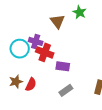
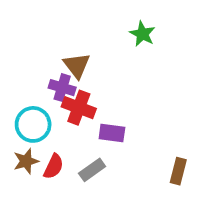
brown triangle: (58, 21) -> (77, 65), moved
cyan circle: (20, 49) -> (33, 124), moved
gray rectangle: (66, 90) -> (92, 170), moved

